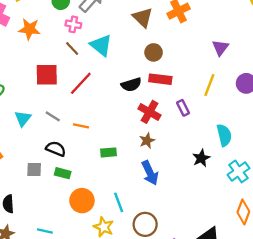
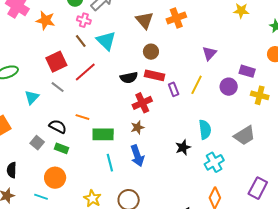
red square: (47, 75) -> (56, 62), turned -30
purple rectangle: (183, 108) -> (174, 89), moved
red cross: (149, 112) -> (142, 103), turned 30
gray line: (53, 116) -> (58, 87), moved
orange line: (81, 126) -> (82, 117), moved
green rectangle: (108, 152) -> (103, 134), size x1.5
gray square: (34, 170) -> (37, 143), turned 32
orange circle: (82, 201) -> (55, 178), moved
cyan line: (119, 202) -> (110, 163), moved

